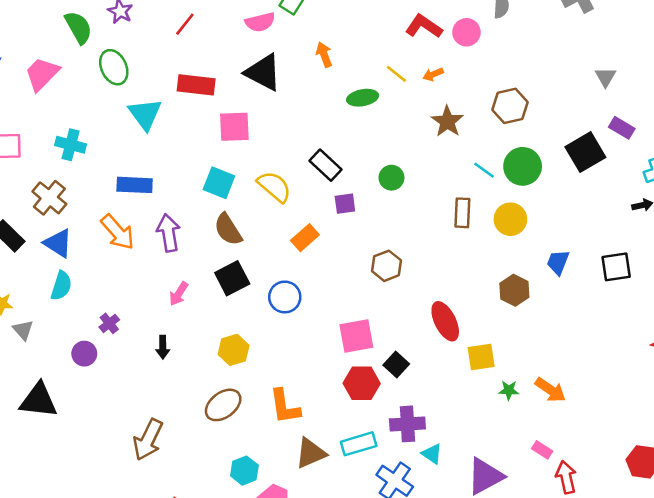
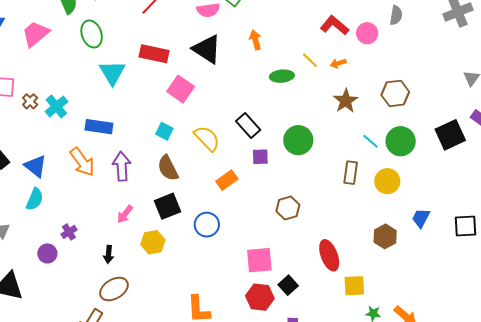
pink square: (234, 127) -> (181, 89), turned 32
cyan cross: (71, 145) -> (56, 107), moved, turned 30
green circle: (391, 178) -> (298, 140), size x1.5
cyan square: (219, 183) -> (164, 131), size x0.7
brown cross: (49, 198) -> (30, 101), moved, size x0.6
yellow hexagon: (234, 350) -> (153, 242), moved
brown ellipse: (223, 405) -> (114, 289), moved

